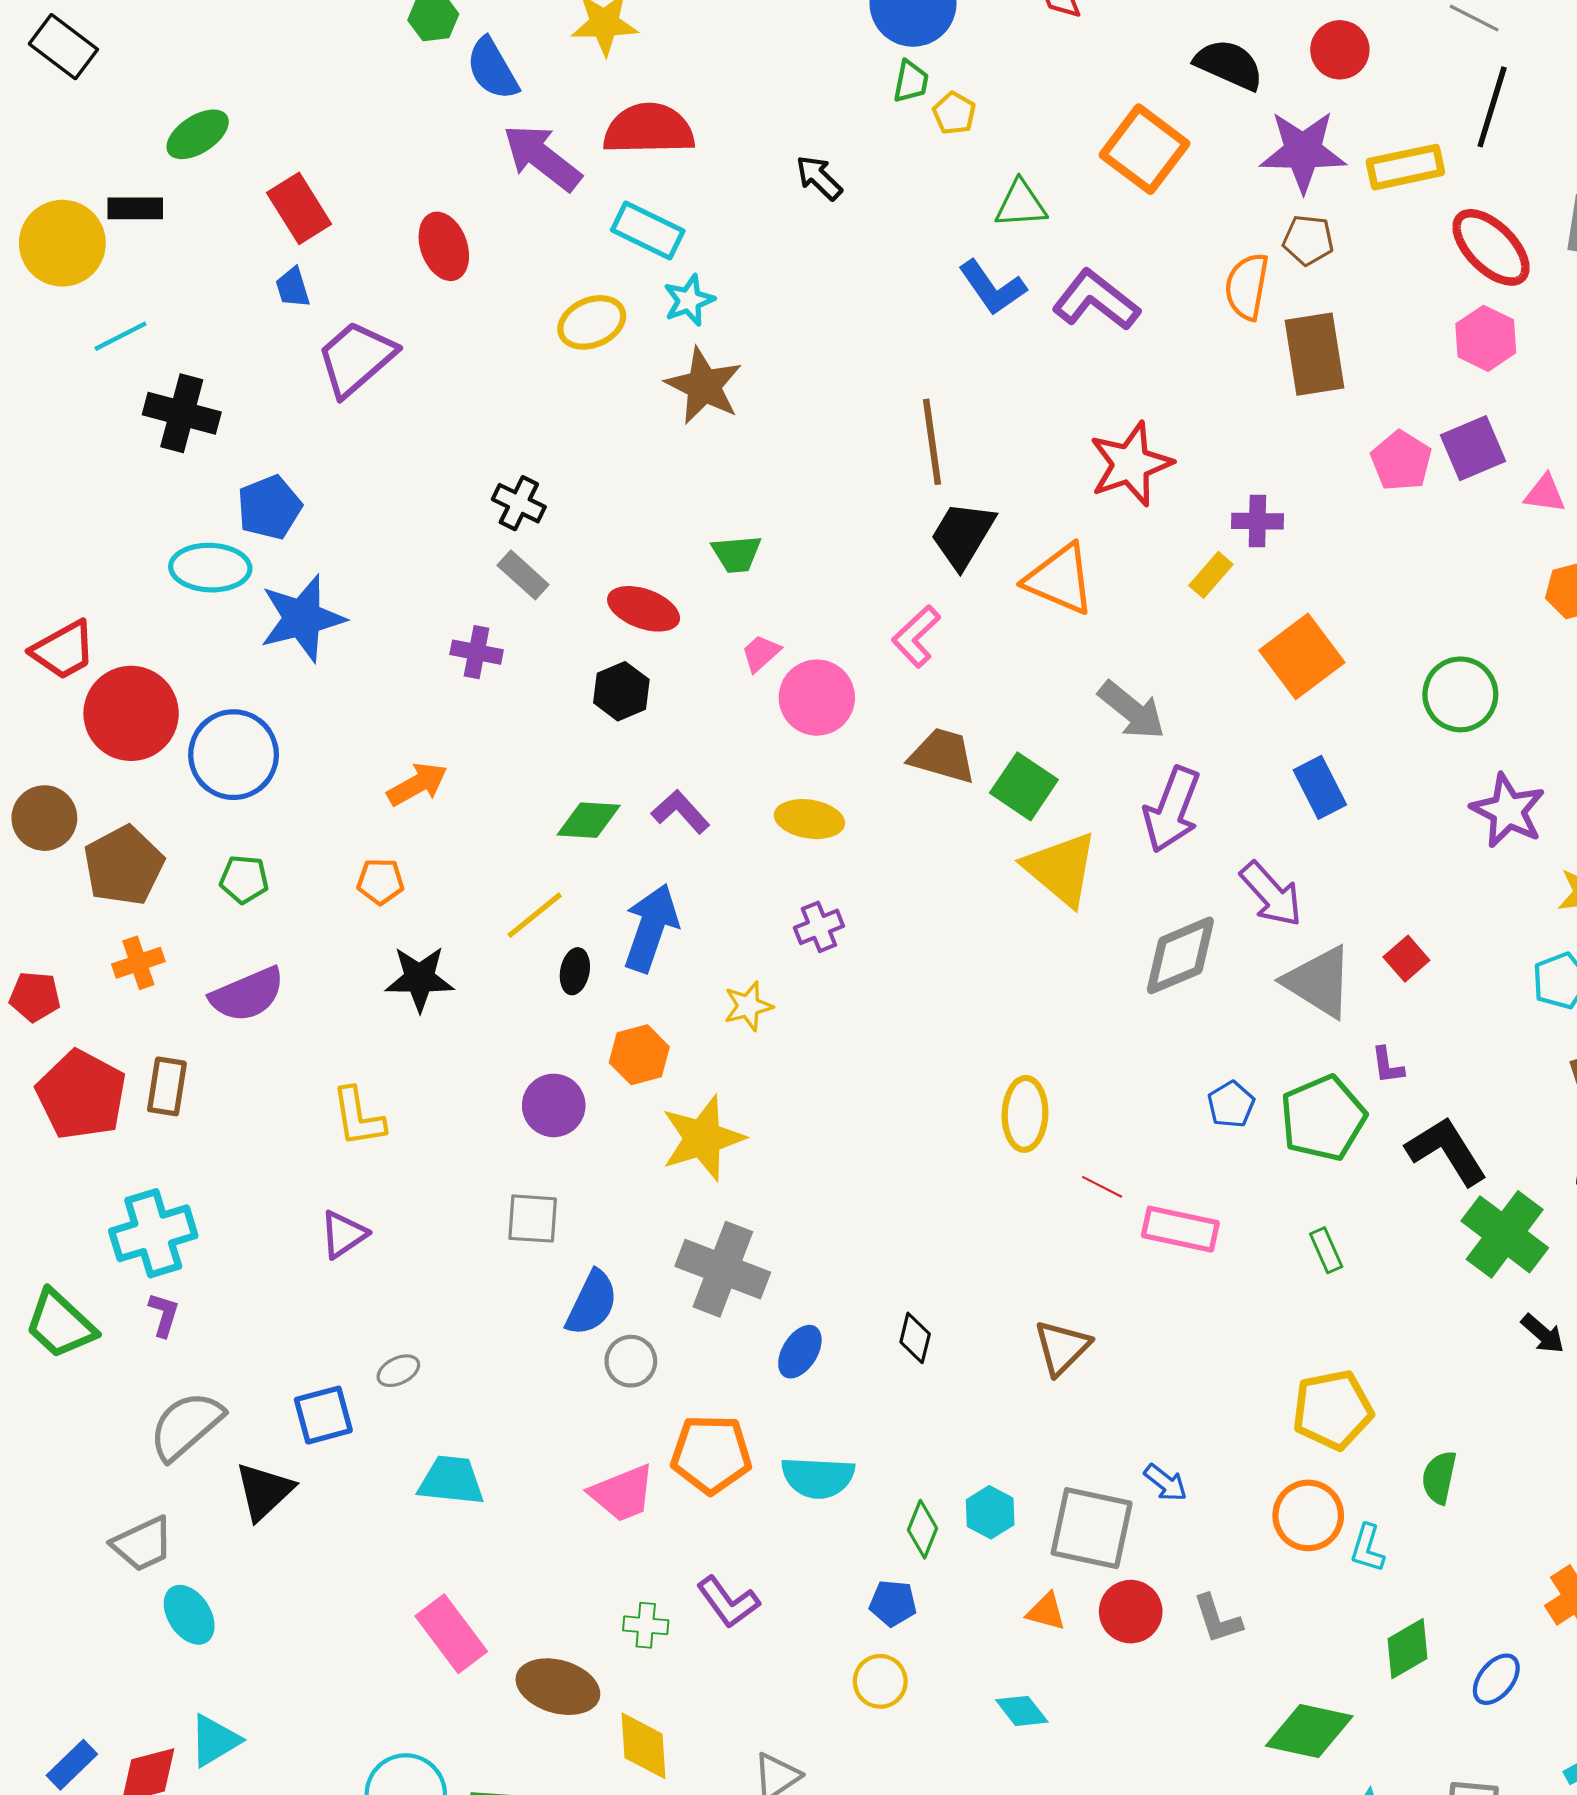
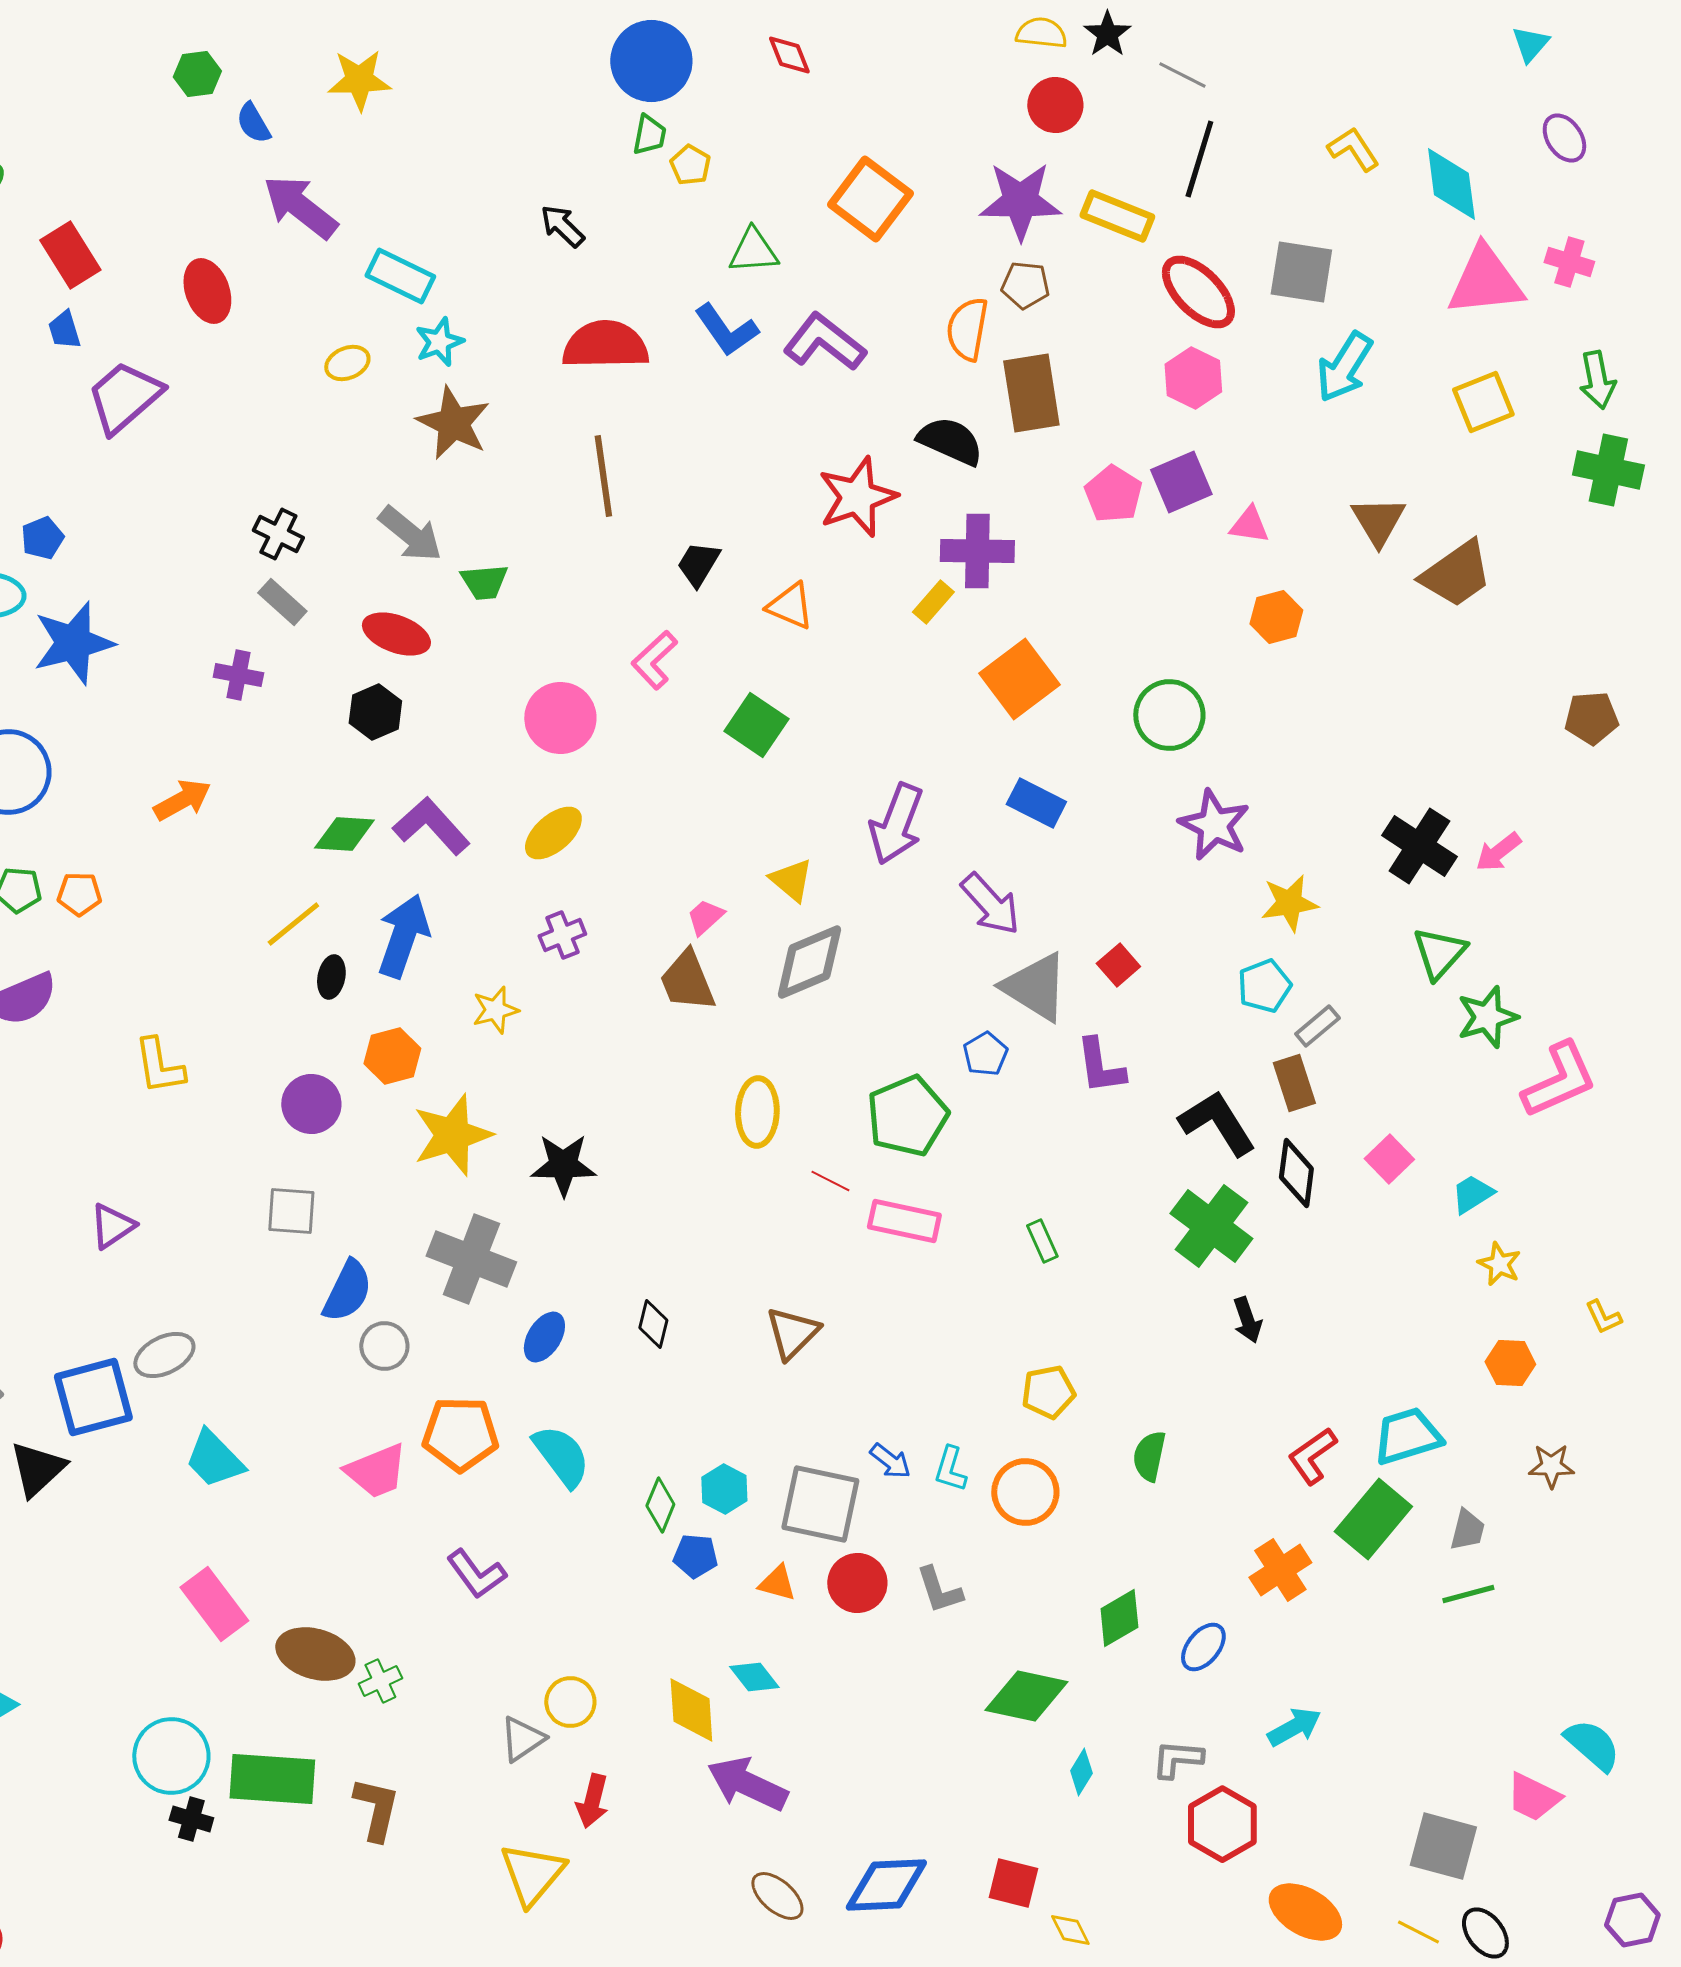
black semicircle: (1229, 65) -> (950, 441), moved
blue semicircle: (492, 69) -> (253, 123), size x0.7
red semicircle: (649, 129) -> (605, 345), moved
yellow rectangle: (1405, 167) -> (1117, 216), turned 34
yellow ellipse: (592, 322) -> (347, 363), size x0.7
brown line: (932, 442) -> (603, 476), moved
blue pentagon: (269, 507) -> (42, 538), size x0.7
purple cross: (1257, 521) -> (977, 551), size x1.5
black trapezoid: (963, 535) -> (698, 564), size x0.7
orange triangle: (1060, 579) -> (790, 606), size x0.7
pink trapezoid: (761, 653) -> (705, 917), moved
gray arrow: (1132, 710) -> (410, 534), moved
brown trapezoid: (943, 756) -> (687, 981), moved, turned -128
green square: (1024, 786) -> (756, 725), moved
blue rectangle: (1320, 787) -> (1036, 803), turned -36
purple L-shape: (681, 812) -> (431, 826), size x1.4
yellow ellipse: (809, 819) -> (553, 833), turned -50
yellow triangle: (1061, 869) -> (791, 880), size x0.6
orange pentagon: (380, 881) -> (79, 894), moved
gray diamond: (1180, 955) -> (809, 962), moved
black star: (420, 979) -> (563, 1165), moved
purple L-shape: (1387, 1065) -> (1100, 1066), size x1.6
blue pentagon: (1231, 1104) -> (985, 1054), moved
yellow L-shape: (358, 1117) -> (159, 1066), moved
green pentagon: (1323, 1118) -> (907, 1116), moved
black L-shape: (1447, 1151) -> (1217, 1123), moved
black arrow: (1543, 1334) -> (1247, 1320), turned 30
gray ellipse: (398, 1371) -> (164, 1355), size x1.5
yellow pentagon: (1332, 1410) -> (1048, 1392), size x0.7
blue square: (323, 1415) -> (93, 1397), size x1.4
cyan semicircle: (818, 1477) -> (561, 1456), turned -130
cyan trapezoid: (451, 1481) -> (214, 1459), turned -140
cyan L-shape: (1367, 1548) -> (950, 1469), moved
blue pentagon: (893, 1603) -> (695, 1556), moved
green cross: (646, 1625) -> (380, 1681), moved, turned -30
yellow circle: (880, 1681) -> (570, 1702), moved
yellow diamond: (644, 1746) -> (691, 1710), moved

